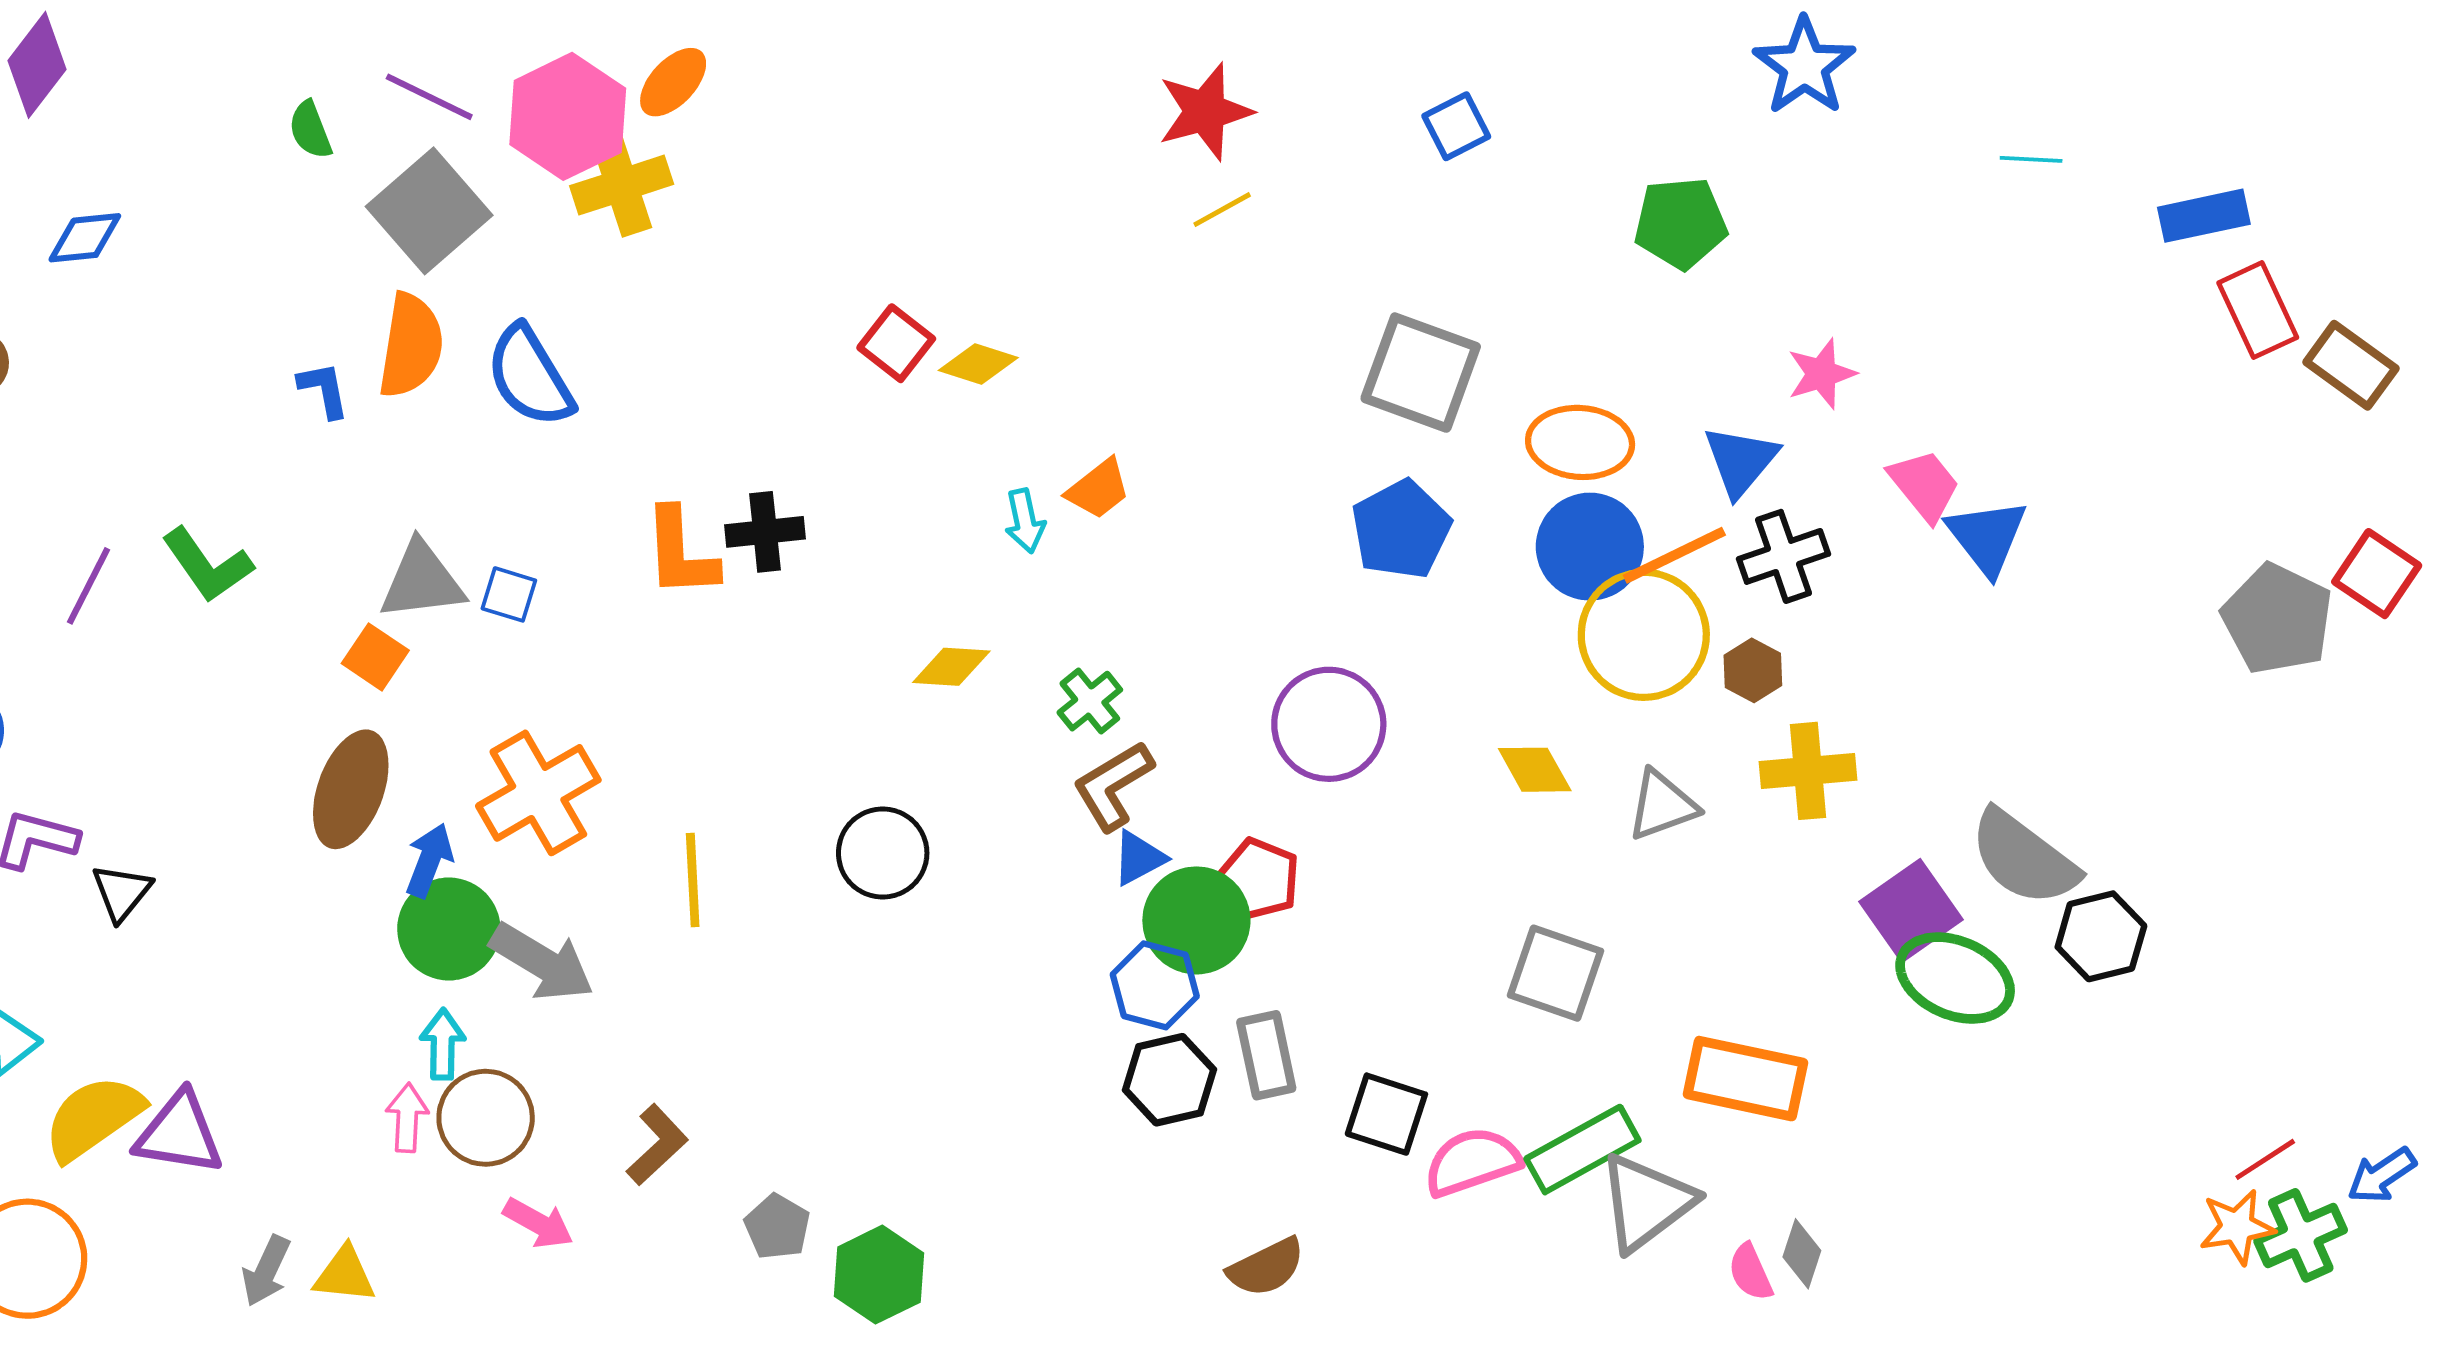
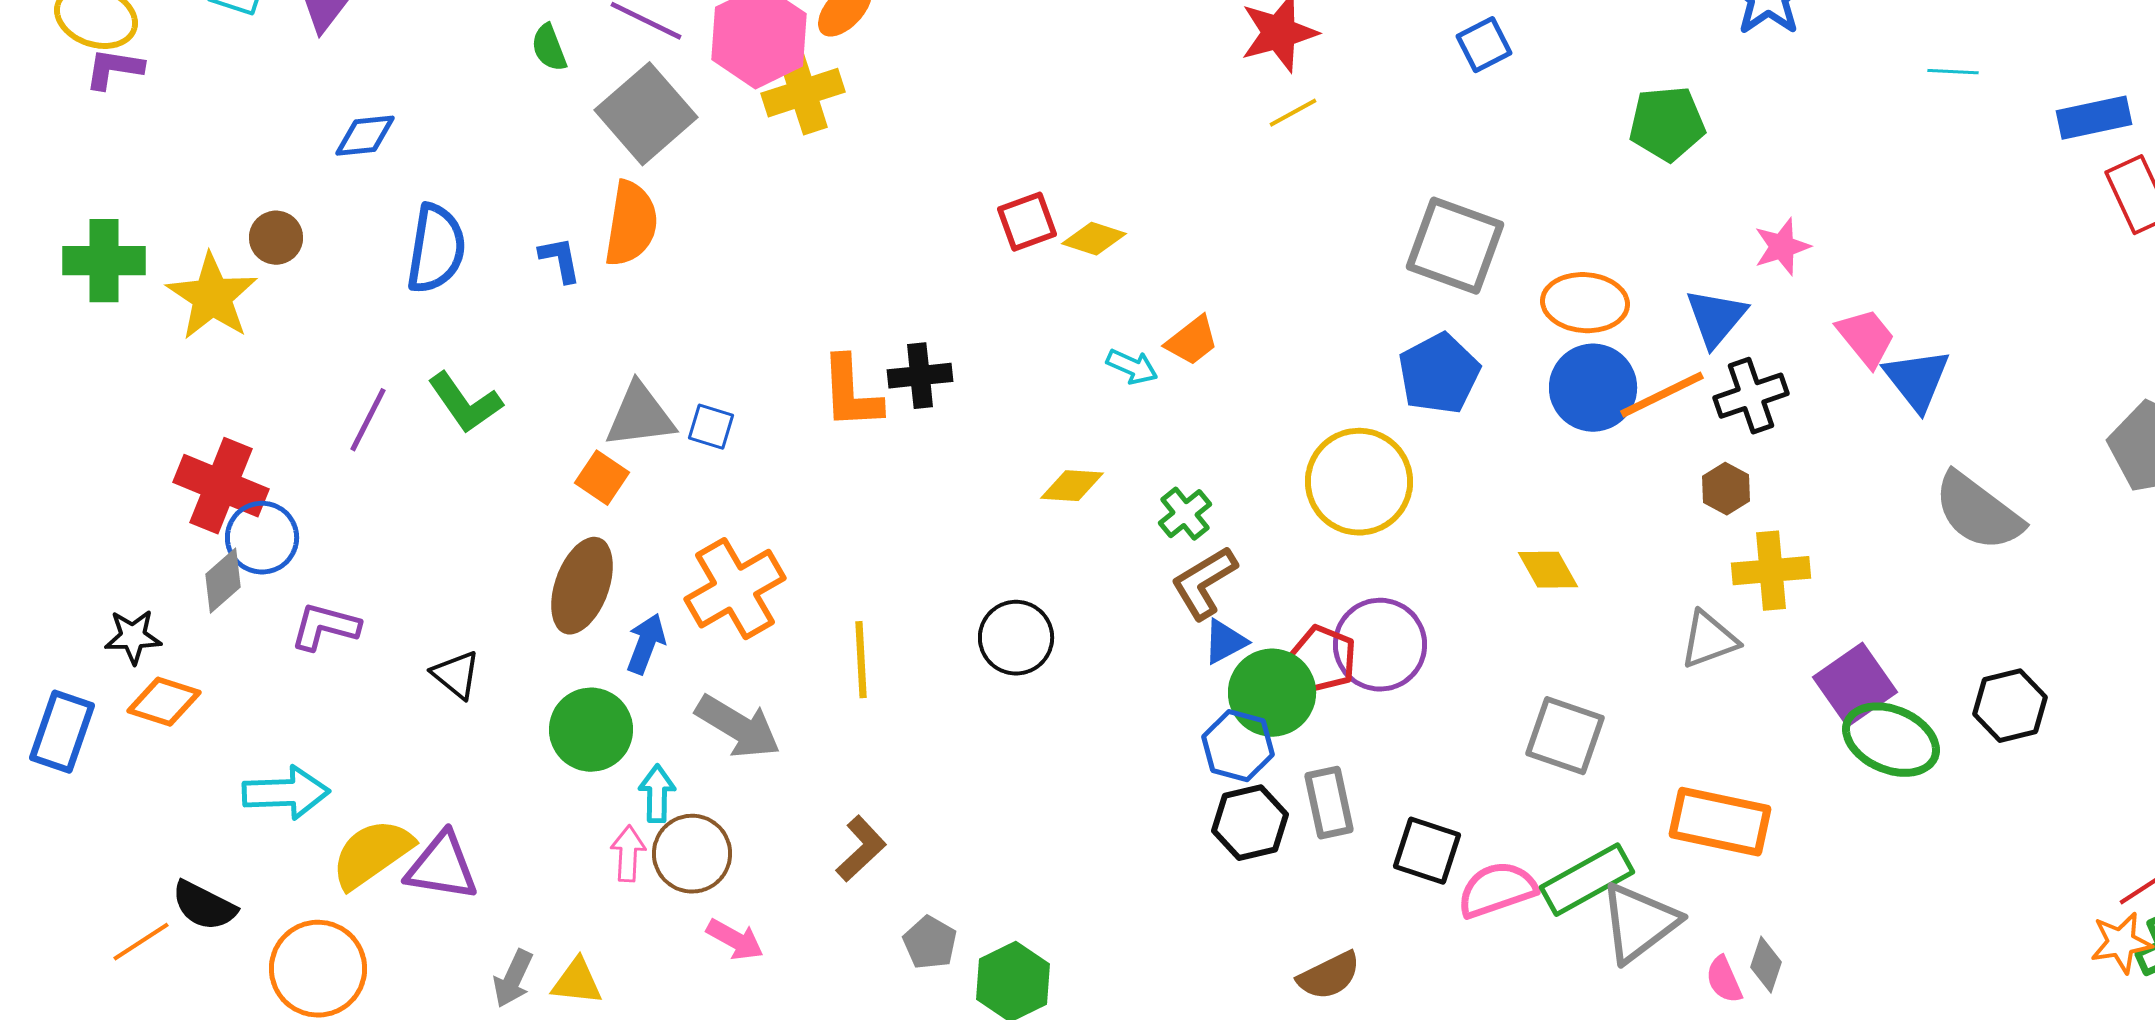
red square: (896, 343) -> (1027, 222), turned 32
blue semicircle: (530, 376) -> (436, 249), moved, turned -140
cyan arrow: (1025, 521) -> (1132, 367), turned -54
yellow circle: (1644, 635) -> (1359, 482), moved
purple circle: (1329, 724) -> (1380, 645), moved
gray triangle: (1662, 805) -> (1709, 640), moved
gray semicircle: (2024, 858) -> (1978, 512), moved
black triangle: (122, 892) -> (456, 675), moved, turned -30
green circle: (449, 929) -> (591, 730), moved
brown L-shape: (657, 1145) -> (861, 849), moved

